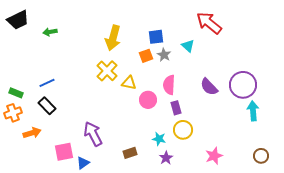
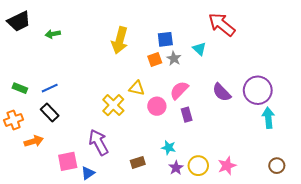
yellow cross: (107, 71) -> (113, 105), moved
pink semicircle: (169, 85) -> (179, 90), turned 42
green rectangle: (16, 93) -> (20, 88), moved
yellow circle: (183, 130) -> (198, 166), moved

